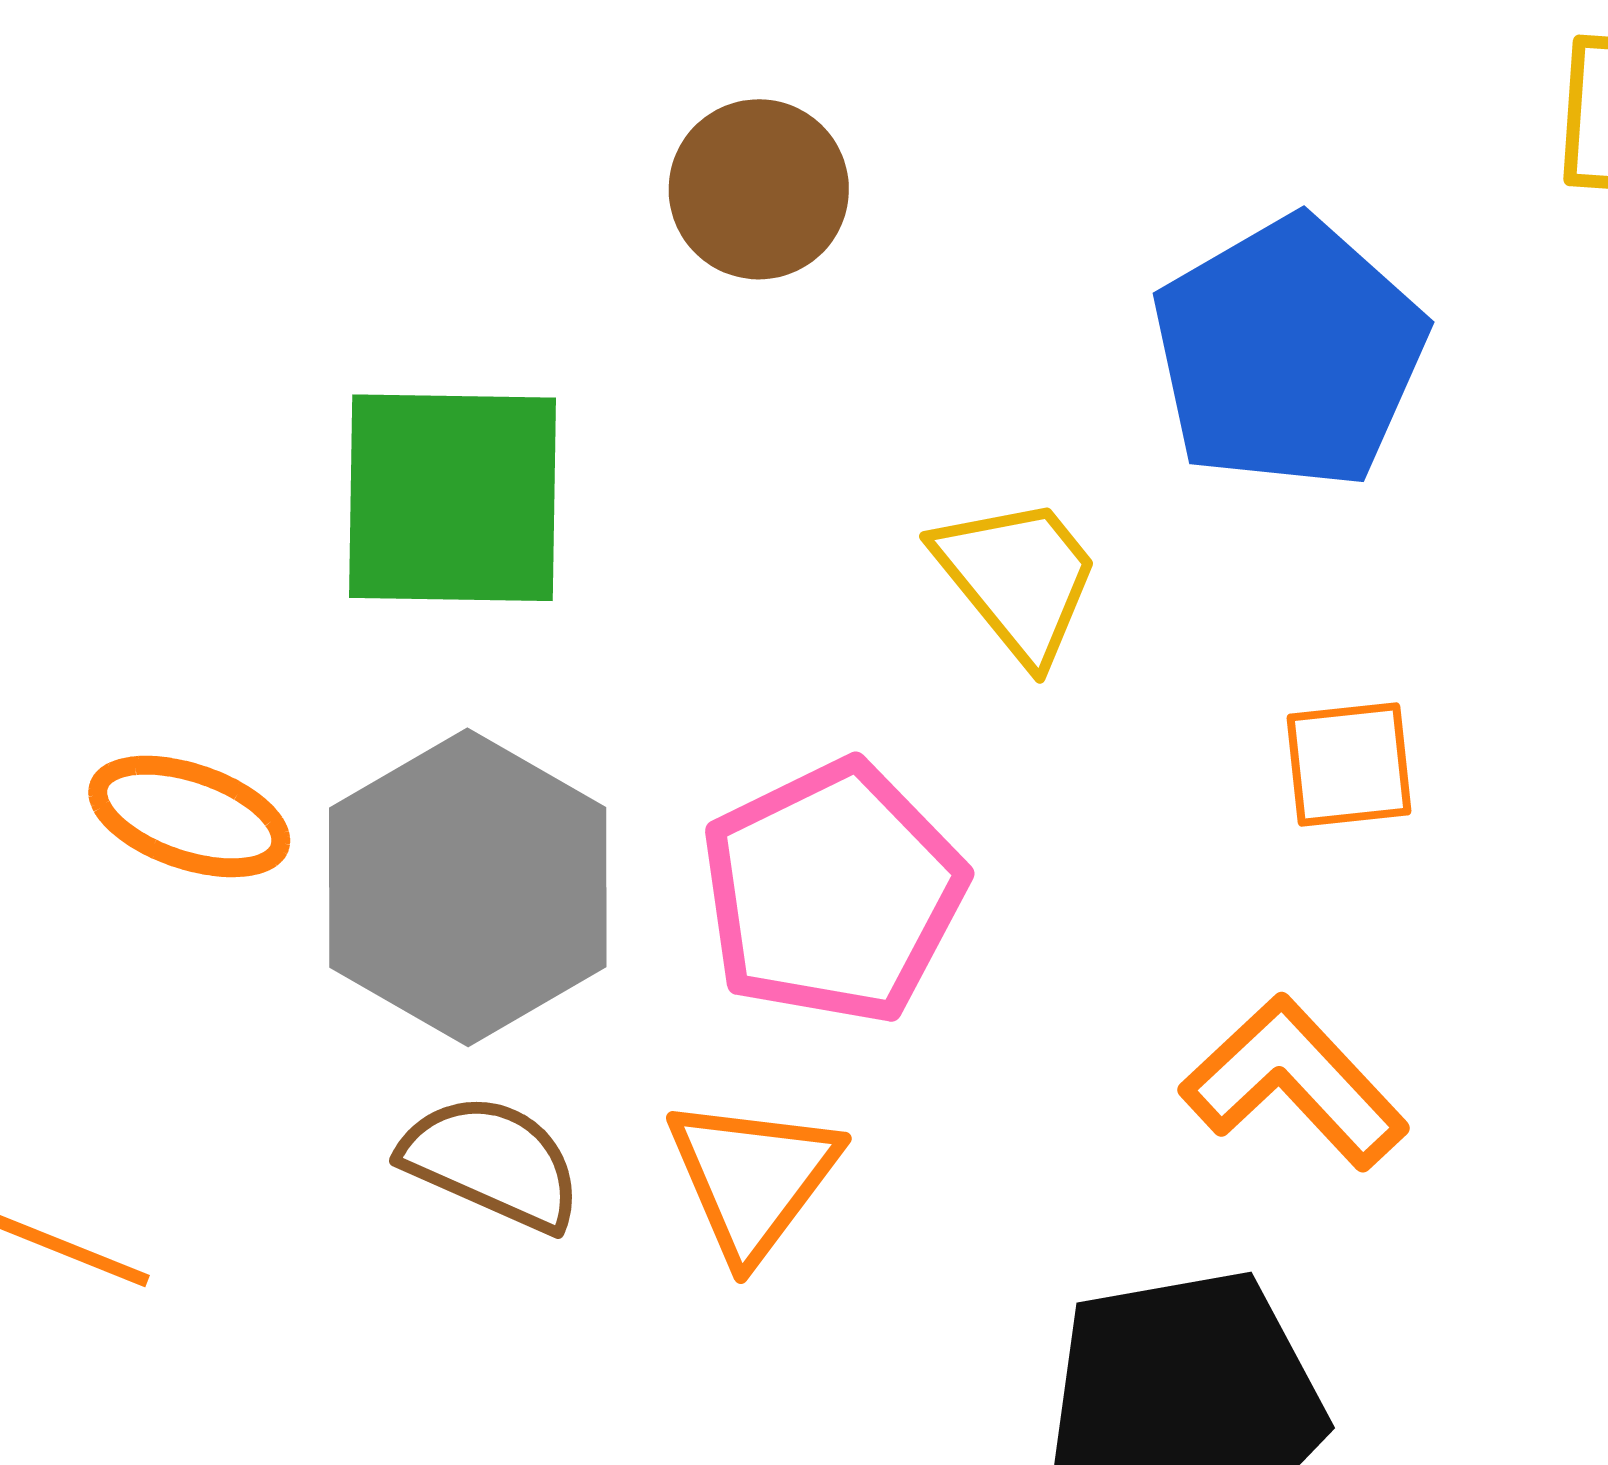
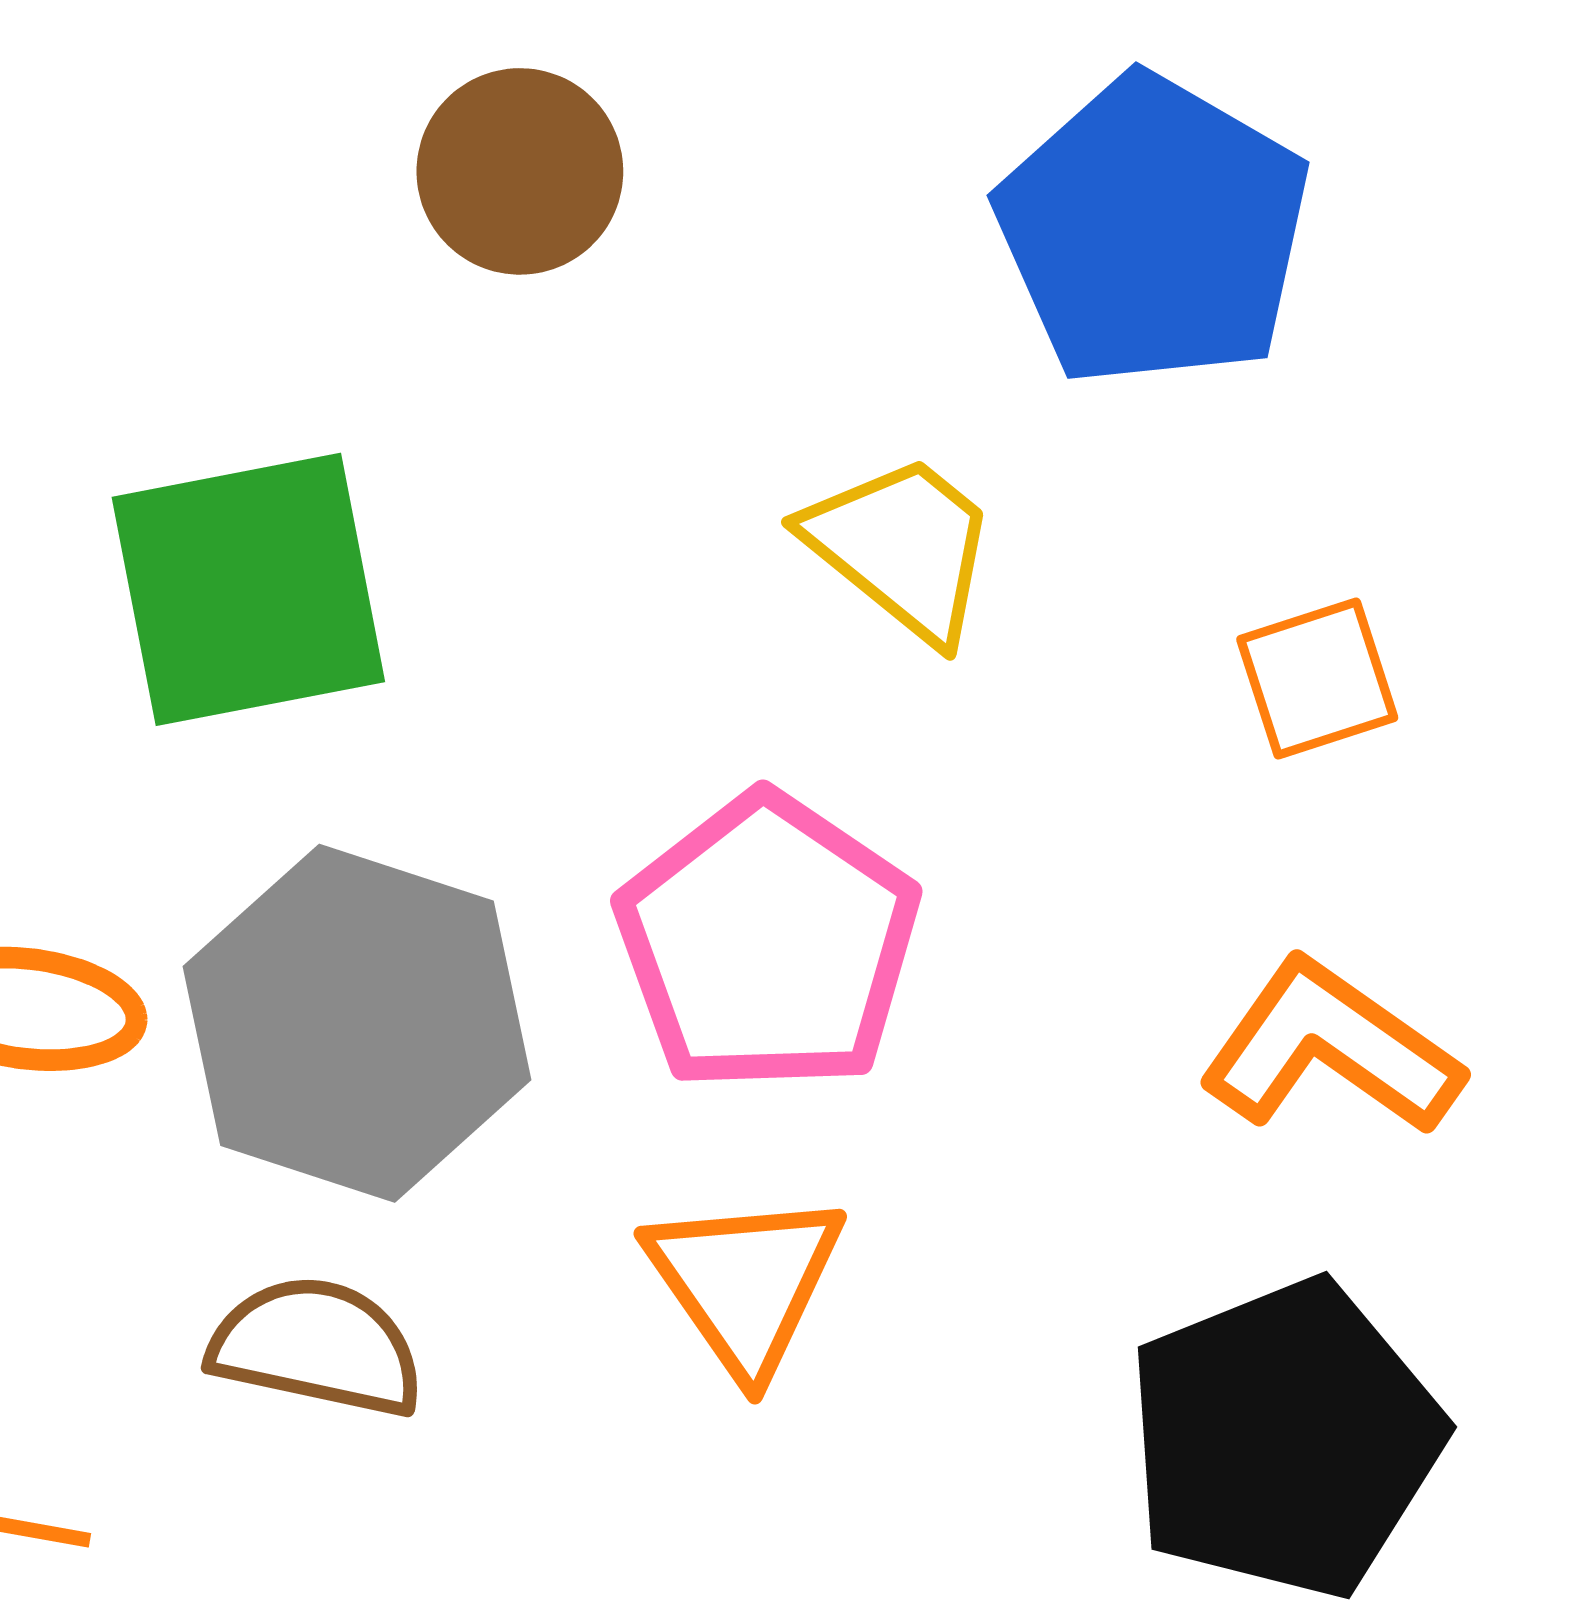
brown semicircle: (492, 1162) -> (317, 1347), moved

